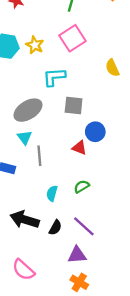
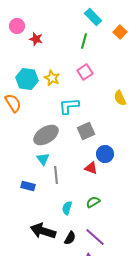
pink square: (72, 38) -> (85, 72), size x0.7
gray square: (74, 106) -> (86, 131), turned -30

